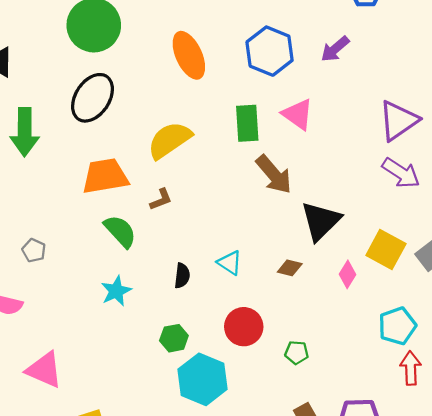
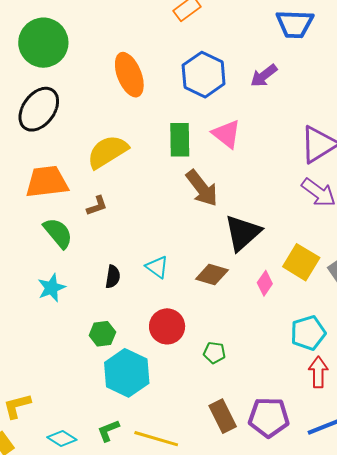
brown diamond: (290, 268) -> (212, 275), size x1.4

